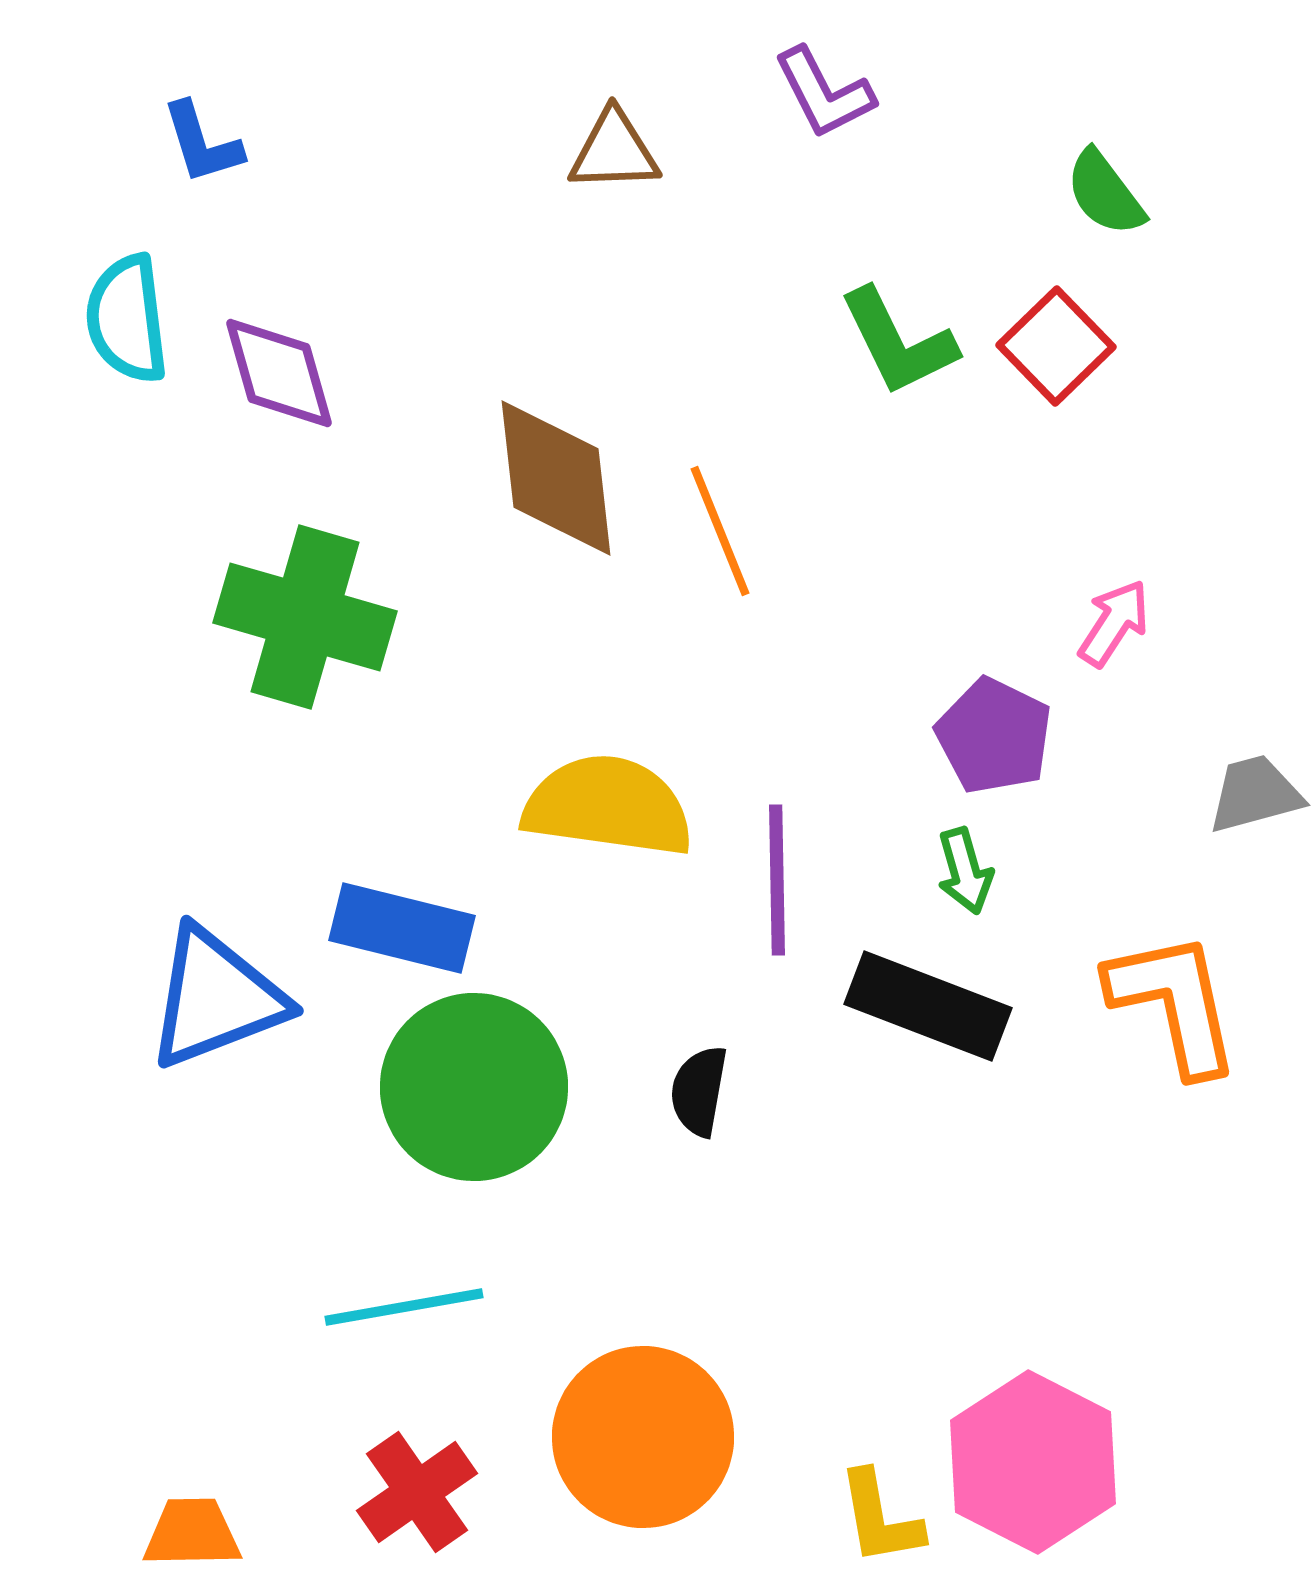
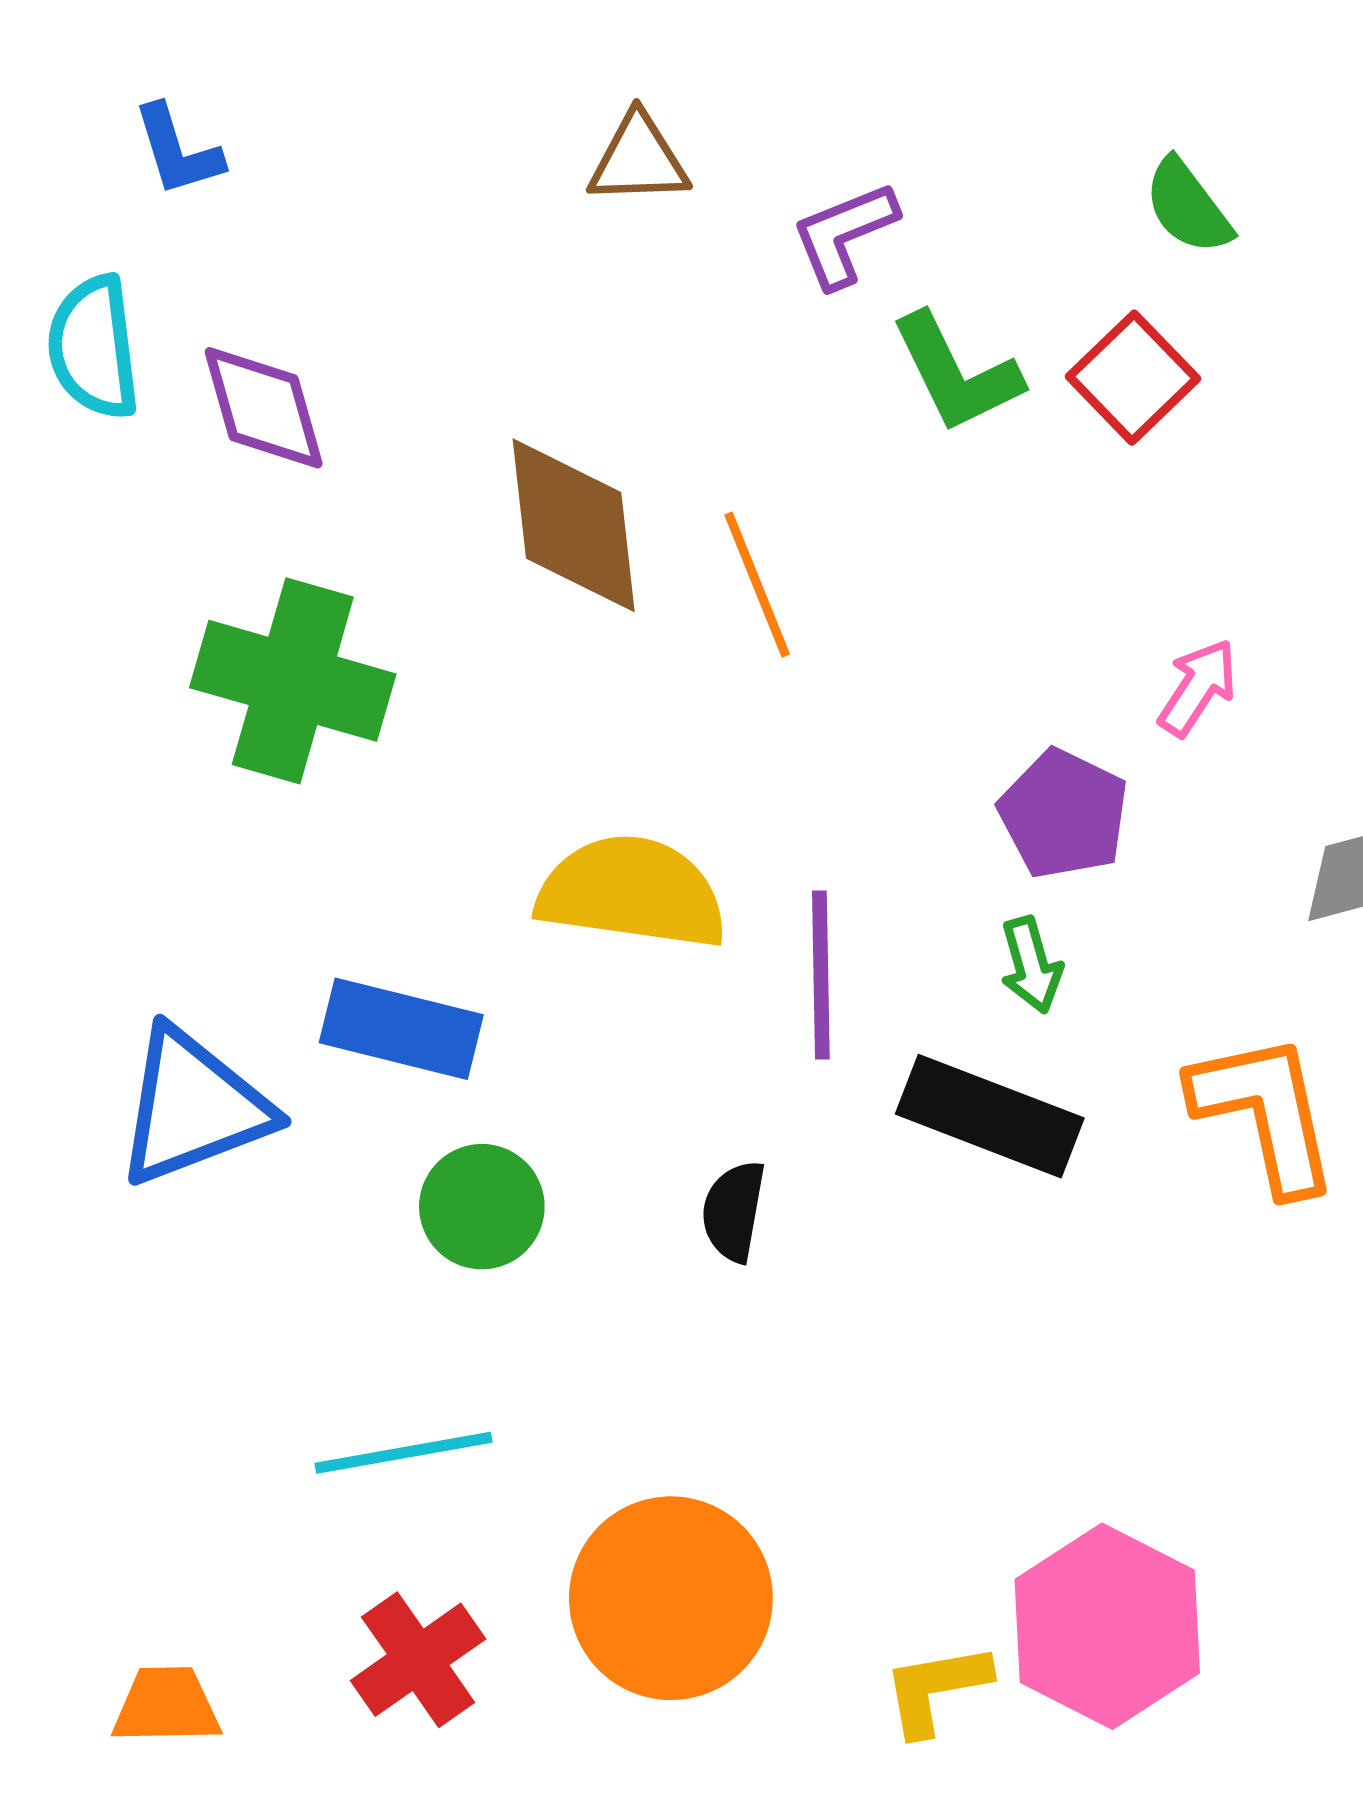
purple L-shape: (824, 93) -> (844, 234), moved, turned 95
green circle: (474, 1087) -> (482, 1207), size x0.6
yellow L-shape: (880, 1518) -> (936, 1689), turned 90

